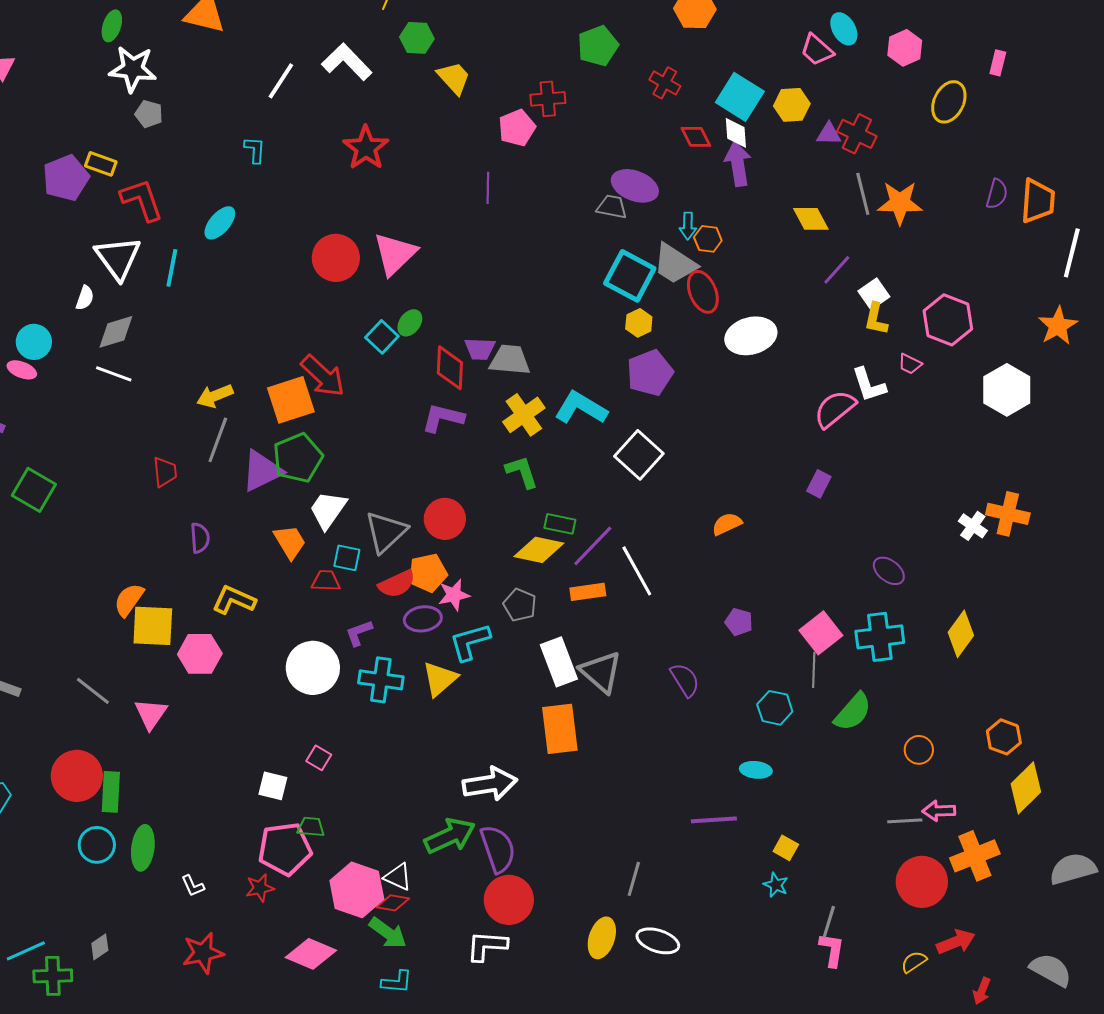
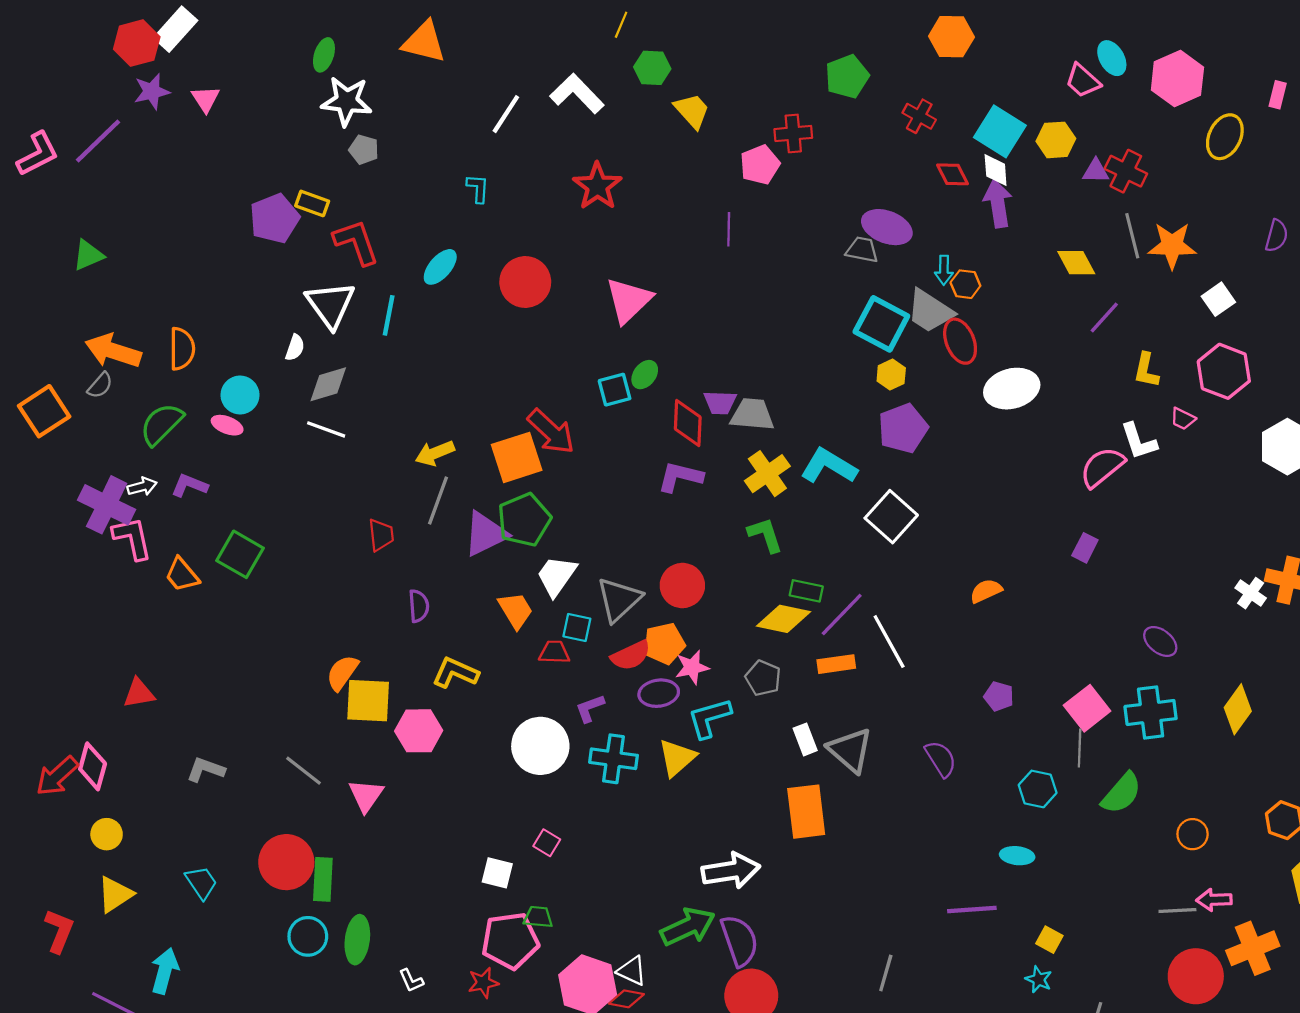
pink hexagon: (905, 48) -> (1177, 79), size x1.4
red circle: (336, 258) -> (525, 282), moved
white square: (874, 294) -> (1218, 299), moved
cyan square: (382, 337) -> (615, 390), turned 32
white rectangle: (559, 662) -> (805, 739), size x0.6

